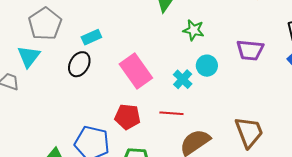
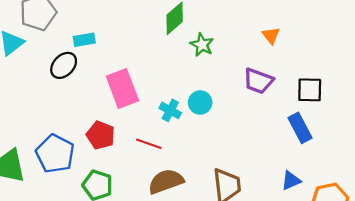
green star: (194, 30) -> (202, 45), moved
purple trapezoid: (250, 50) -> (258, 81), moved
cyan cross: (183, 79) -> (170, 110), turned -30

